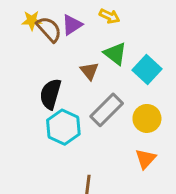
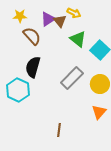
brown semicircle: (49, 29) -> (32, 36), moved
brown triangle: (89, 71) -> (60, 21), moved
cyan hexagon: (63, 127) -> (18, 90), moved

